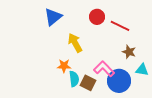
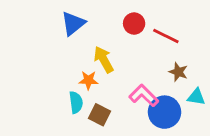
orange star: (64, 66) -> (88, 80), moved
cyan semicircle: (74, 79) -> (76, 102), moved
brown square: (88, 83) -> (99, 115), moved

